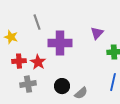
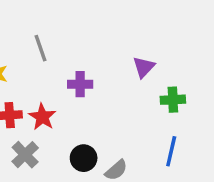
purple cross: (60, 43) -> (80, 84), size x0.6
gray cross: (28, 84) -> (25, 155), turned -35

